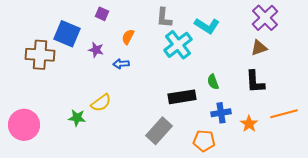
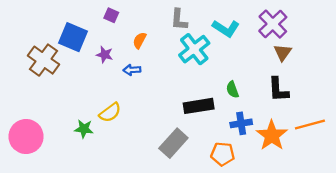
purple cross: (265, 18) -> (273, 24), moved
brown triangle: (259, 48) -> (283, 52), turned -36
brown cross: (40, 55) -> (44, 60), turned 32
orange star: (249, 124) -> (272, 135), size x1.6

